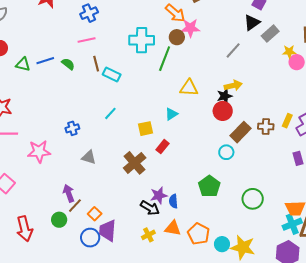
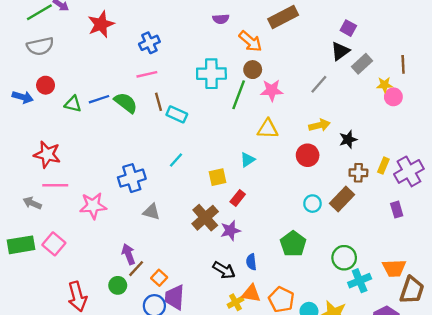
pink star: (190, 28) -> (272, 90), moved
green semicircle: (68, 64) -> (126, 103), size x1.5
black star: (225, 96) -> (348, 139), moved
blue cross: (72, 128) -> (132, 178), size x1.6
brown rectangle: (240, 132) -> (342, 199), moved
purple star: (159, 195) -> (230, 230), moved
cyan cross: (292, 224) -> (360, 281), moved
yellow cross: (148, 235) -> (235, 302), moved

